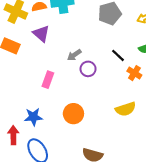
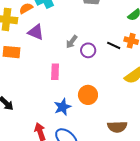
black line: (118, 55) -> (114, 45), moved
blue star: (33, 117) -> (63, 107), moved

